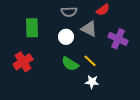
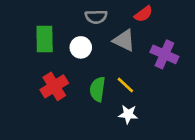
white circle: (66, 37) -> (81, 47), moved
red cross: (23, 62) -> (54, 86), moved
green semicircle: (70, 64) -> (98, 89), turned 66

